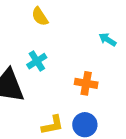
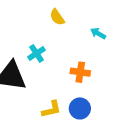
yellow semicircle: (40, 16) -> (57, 17), moved

